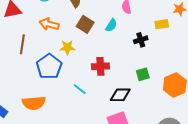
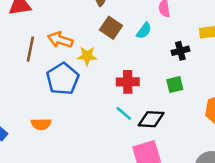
orange arrow: (49, 24) -> (60, 40), moved
green square: (143, 74) -> (175, 85), moved
cyan line: (80, 89) -> (124, 113), moved
orange semicircle: (34, 103) -> (41, 124), size x0.7

